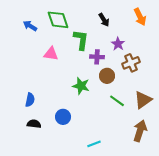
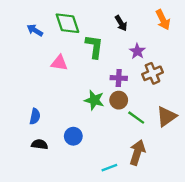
purple cross: (97, 57) -> (119, 78), moved
brown circle: (107, 76) -> (119, 100), moved
brown arrow: (140, 131) -> (137, 153), moved

